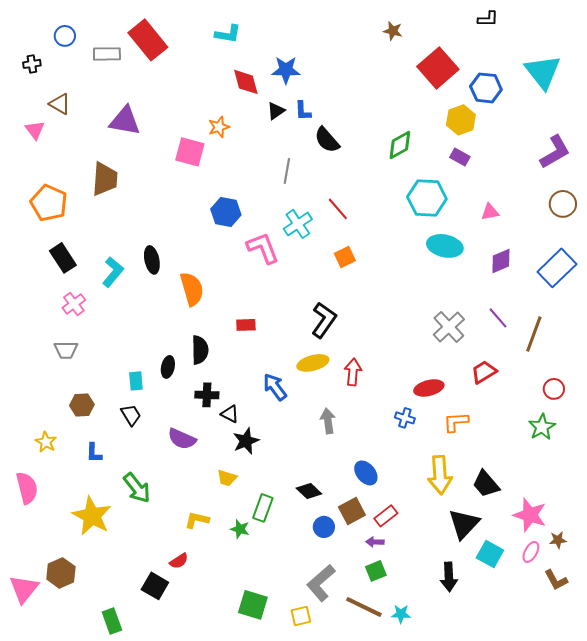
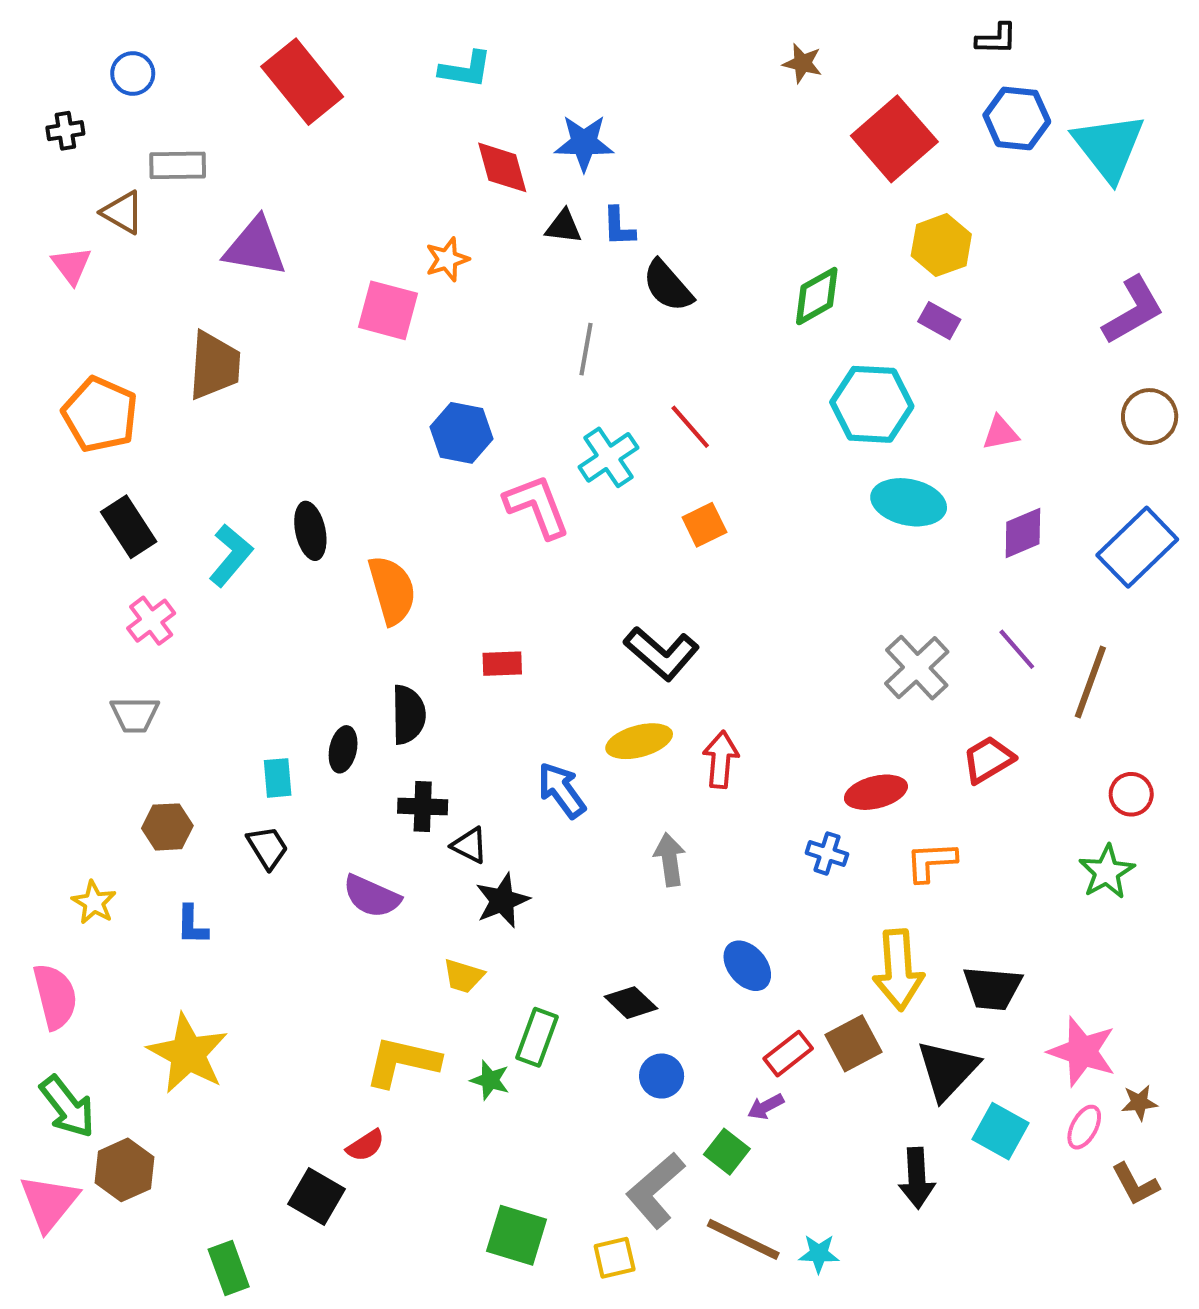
gray rectangle: (107, 54) -> (178, 165), moved
blue hexagon: (486, 88) -> (1017, 118), moved
black triangle: (276, 111) -> (564, 227), turned 42
black L-shape: (324, 320) -> (662, 653), turned 96
black trapezoid: (486, 484) -> (992, 988), turned -44
green arrow: (137, 488) -> (67, 1107), moved
brown square: (352, 511) -> (853, 1043), moved
yellow L-shape: (197, 520) -> (402, 1062), size x1.5
purple arrow: (375, 542) -> (766, 1107), turned -30
green square: (376, 571) -> (727, 1152), moved, turned -30

